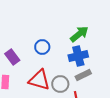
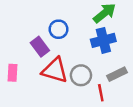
purple rectangle: (12, 57) -> (40, 47), moved
gray rectangle: (83, 75) -> (117, 74), moved

